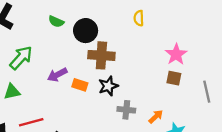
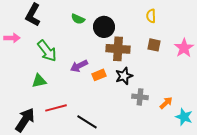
green arrow: (21, 58) -> (47, 51), turned 100
brown square: (174, 78) -> (154, 45), moved
orange rectangle: (80, 85) -> (99, 75), turned -40

